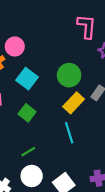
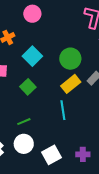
pink circle: (15, 46) -> (32, 14), moved

